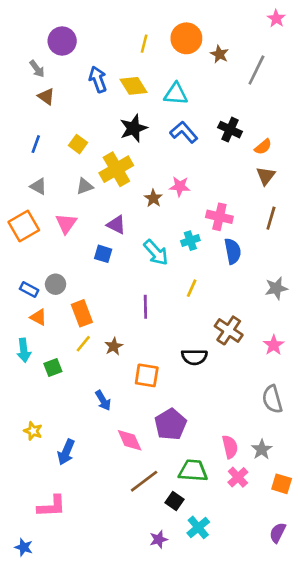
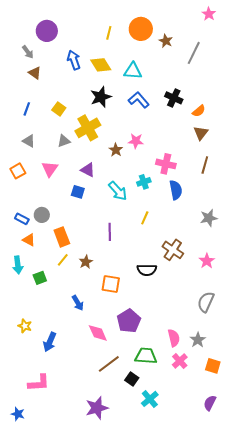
orange square: (24, 226) -> (18, 171), size x0.7
gray semicircle: (272, 399) -> (206, 302), turned 40
purple star: (159, 539) -> (97, 408), moved, size x1.6

